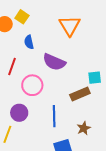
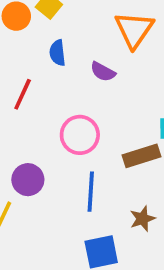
purple semicircle: (54, 62) -> (103, 72), moved, size x0.6
pink circle: (32, 85) -> (80, 135), moved

